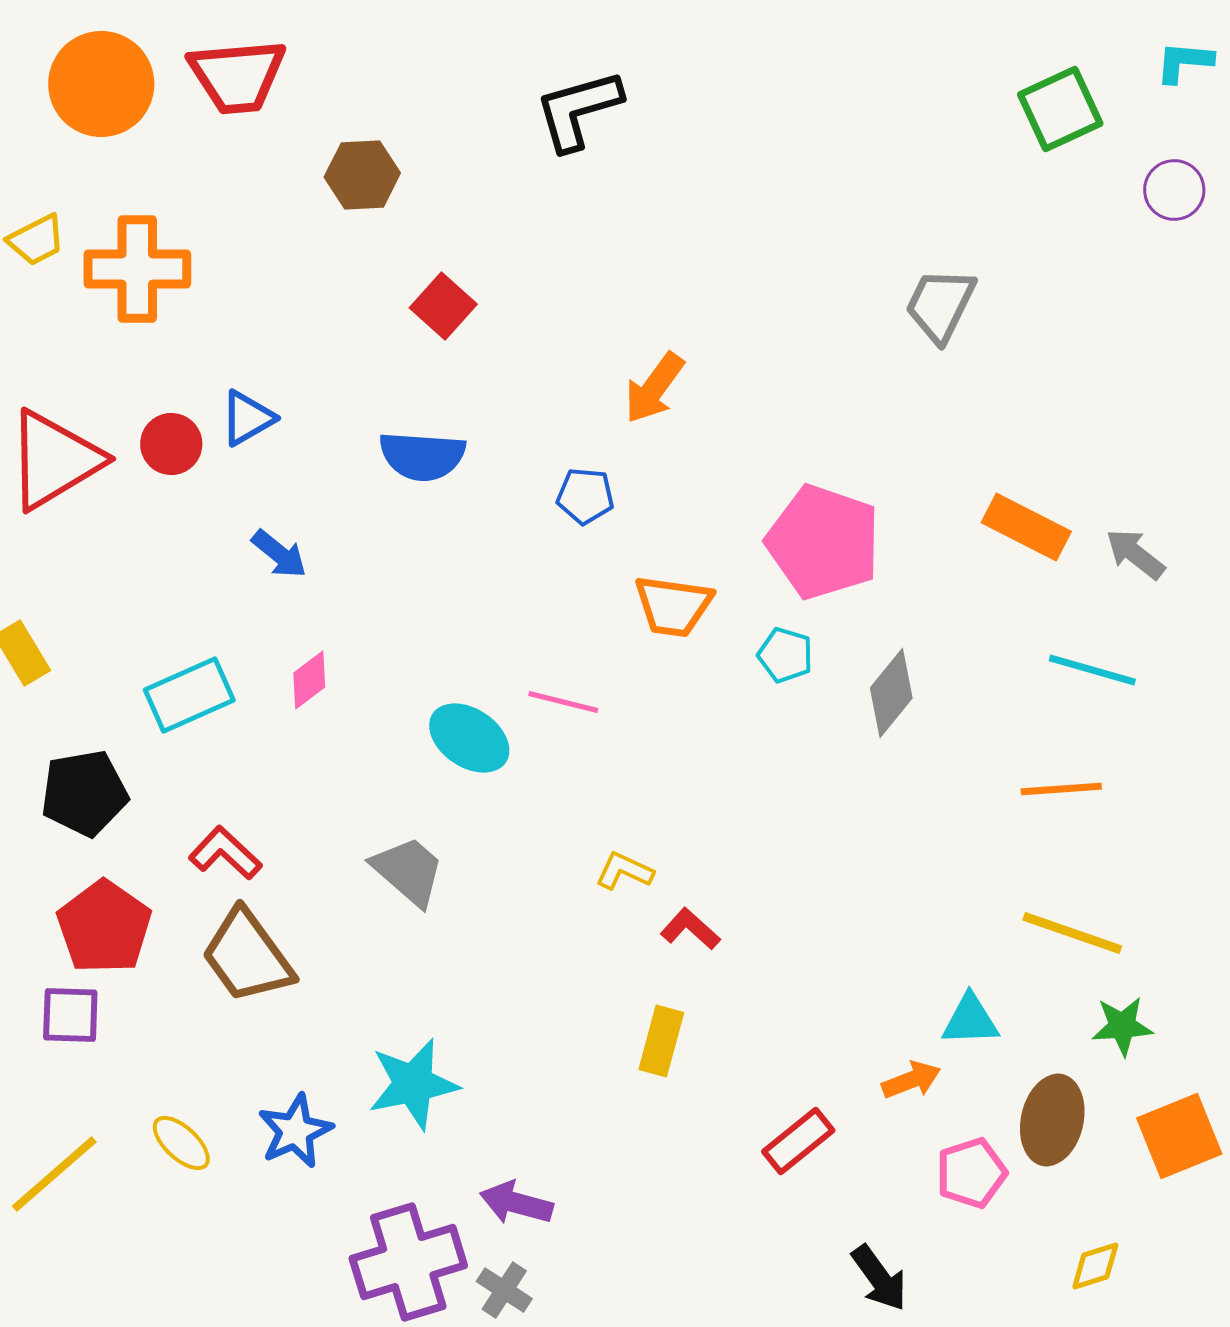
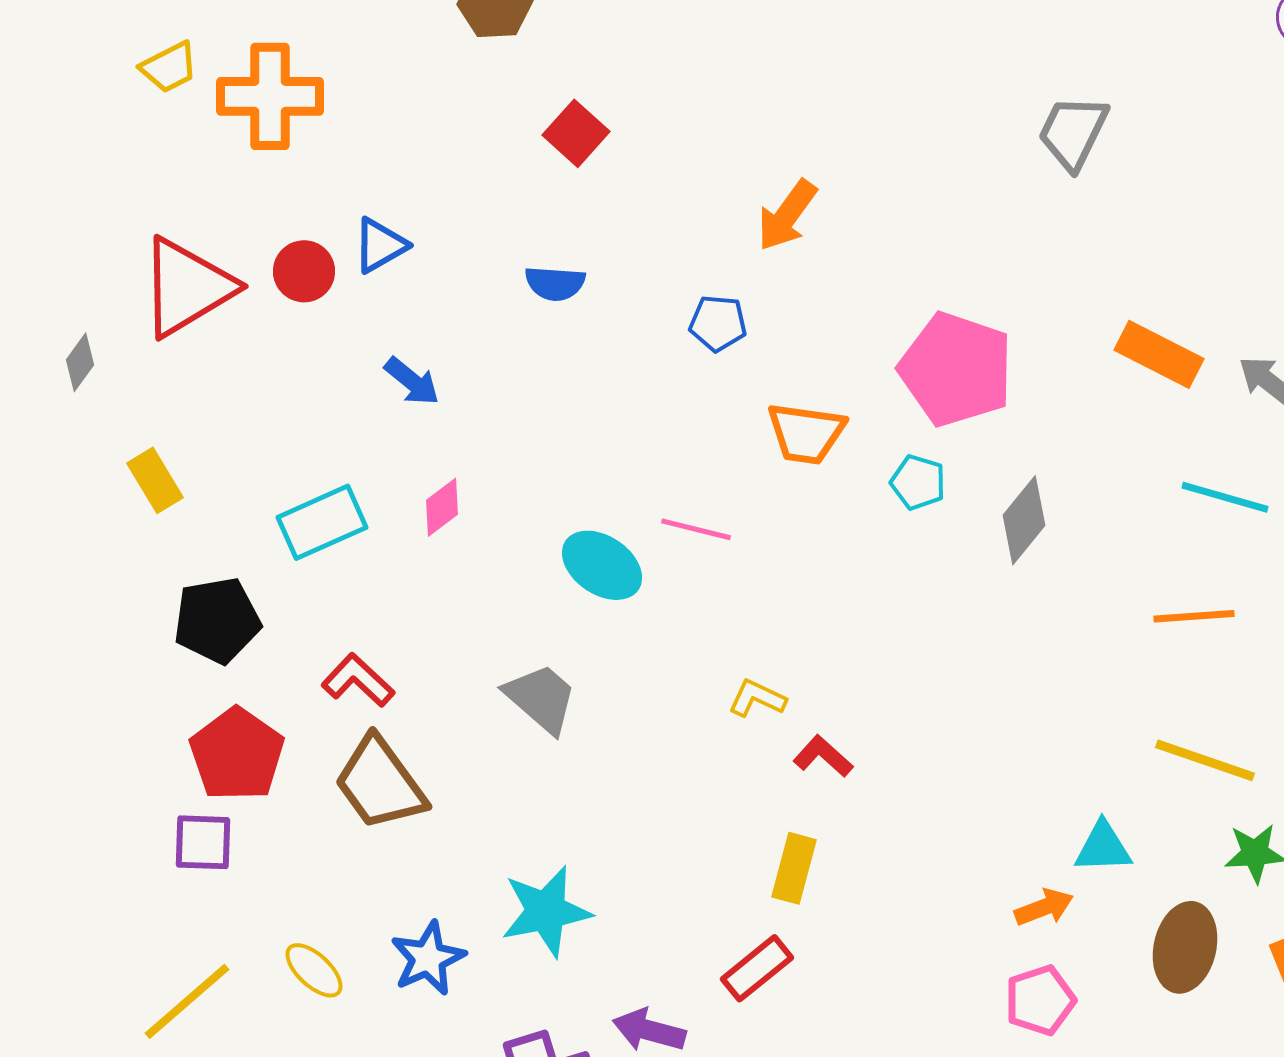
blue semicircle: (422, 456) -> (555, 283), size x0.7
red rectangle: (798, 1141) -> (757, 968), moved
pink pentagon: (971, 1173) -> (1040, 1000), moved

